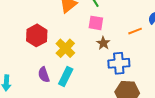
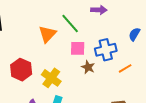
orange line: (135, 31) -> (125, 68), moved
blue cross: (119, 63) -> (106, 50), moved

